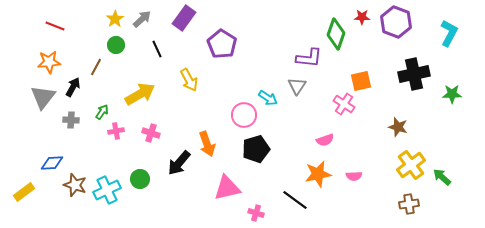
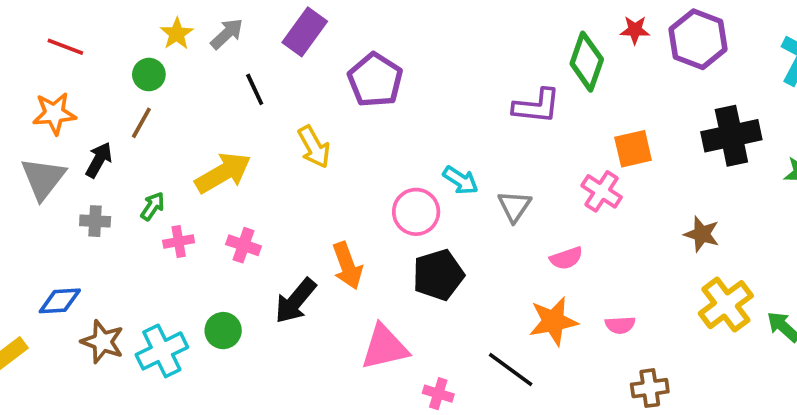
green circle: (116, 45) -> (149, 75), moved
gray triangle: (297, 86) -> (514, 206), moved
brown cross: (409, 204) -> (650, 388), moved

